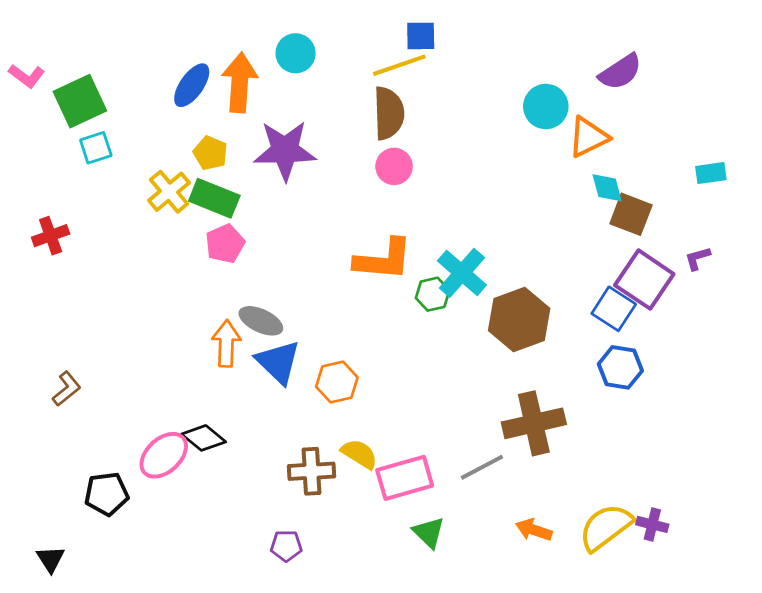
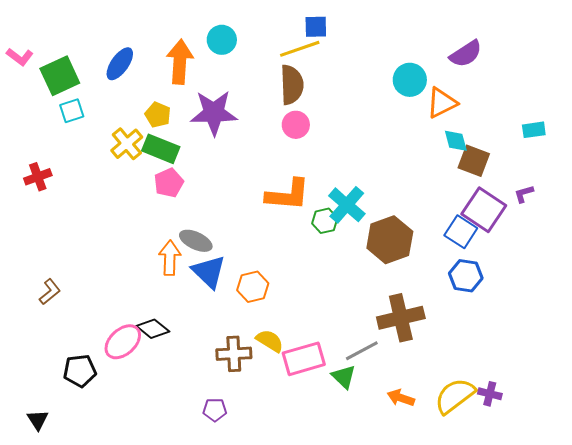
blue ellipse: (192, 85) -> (120, 64), moved
green triangle: (429, 532) -> (344, 377), moved

